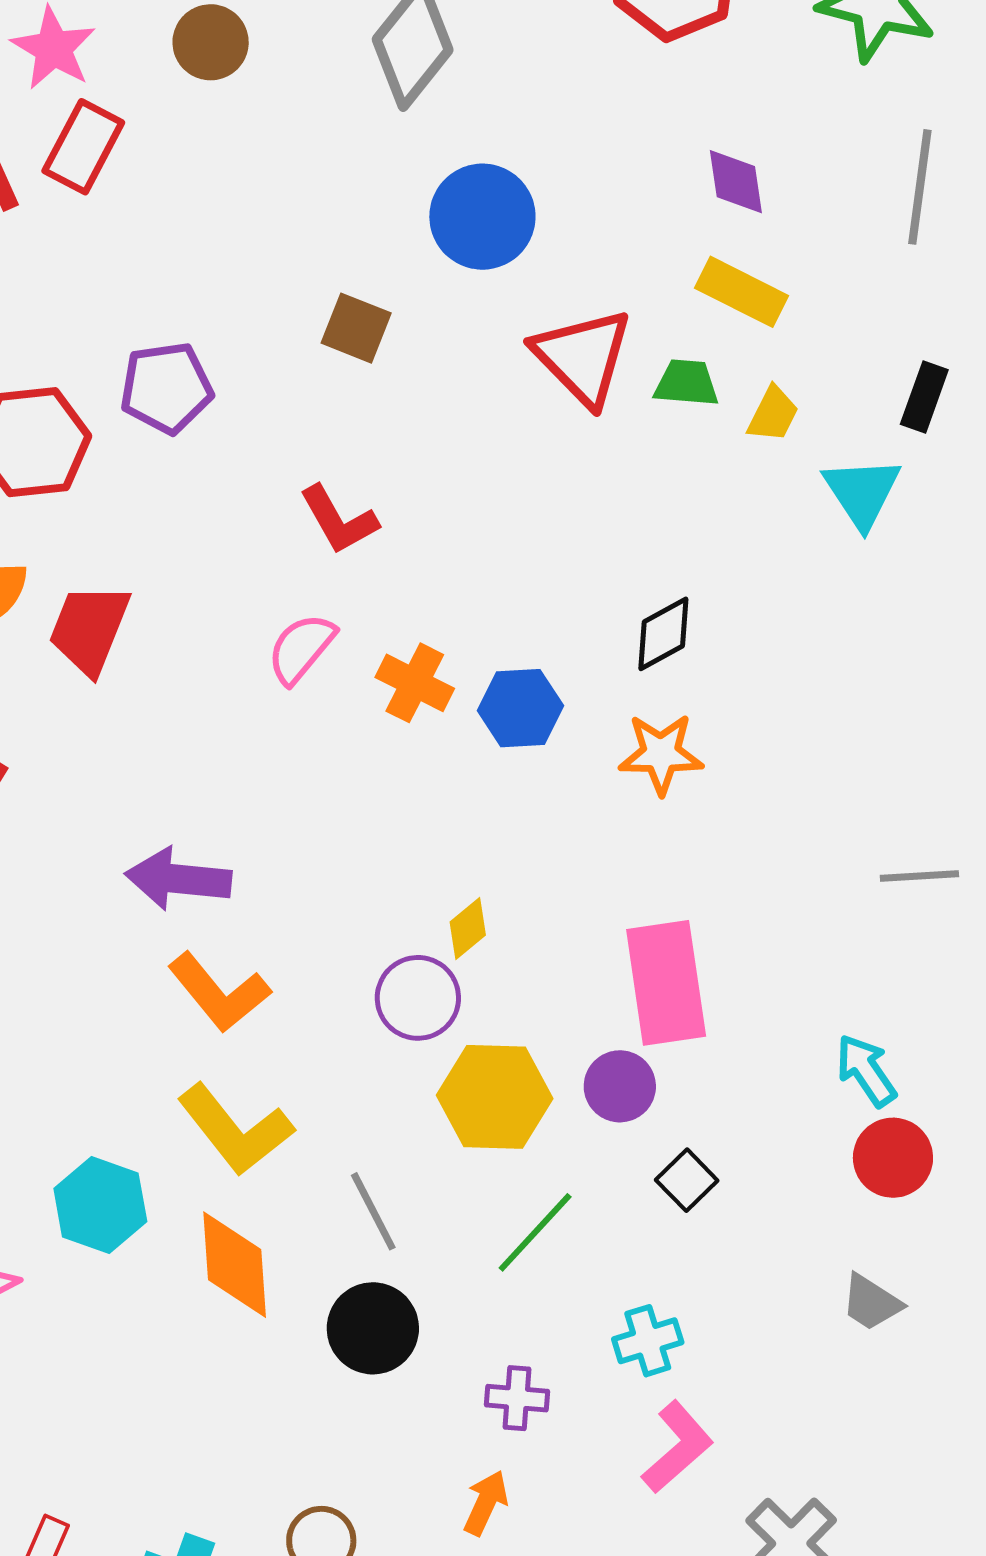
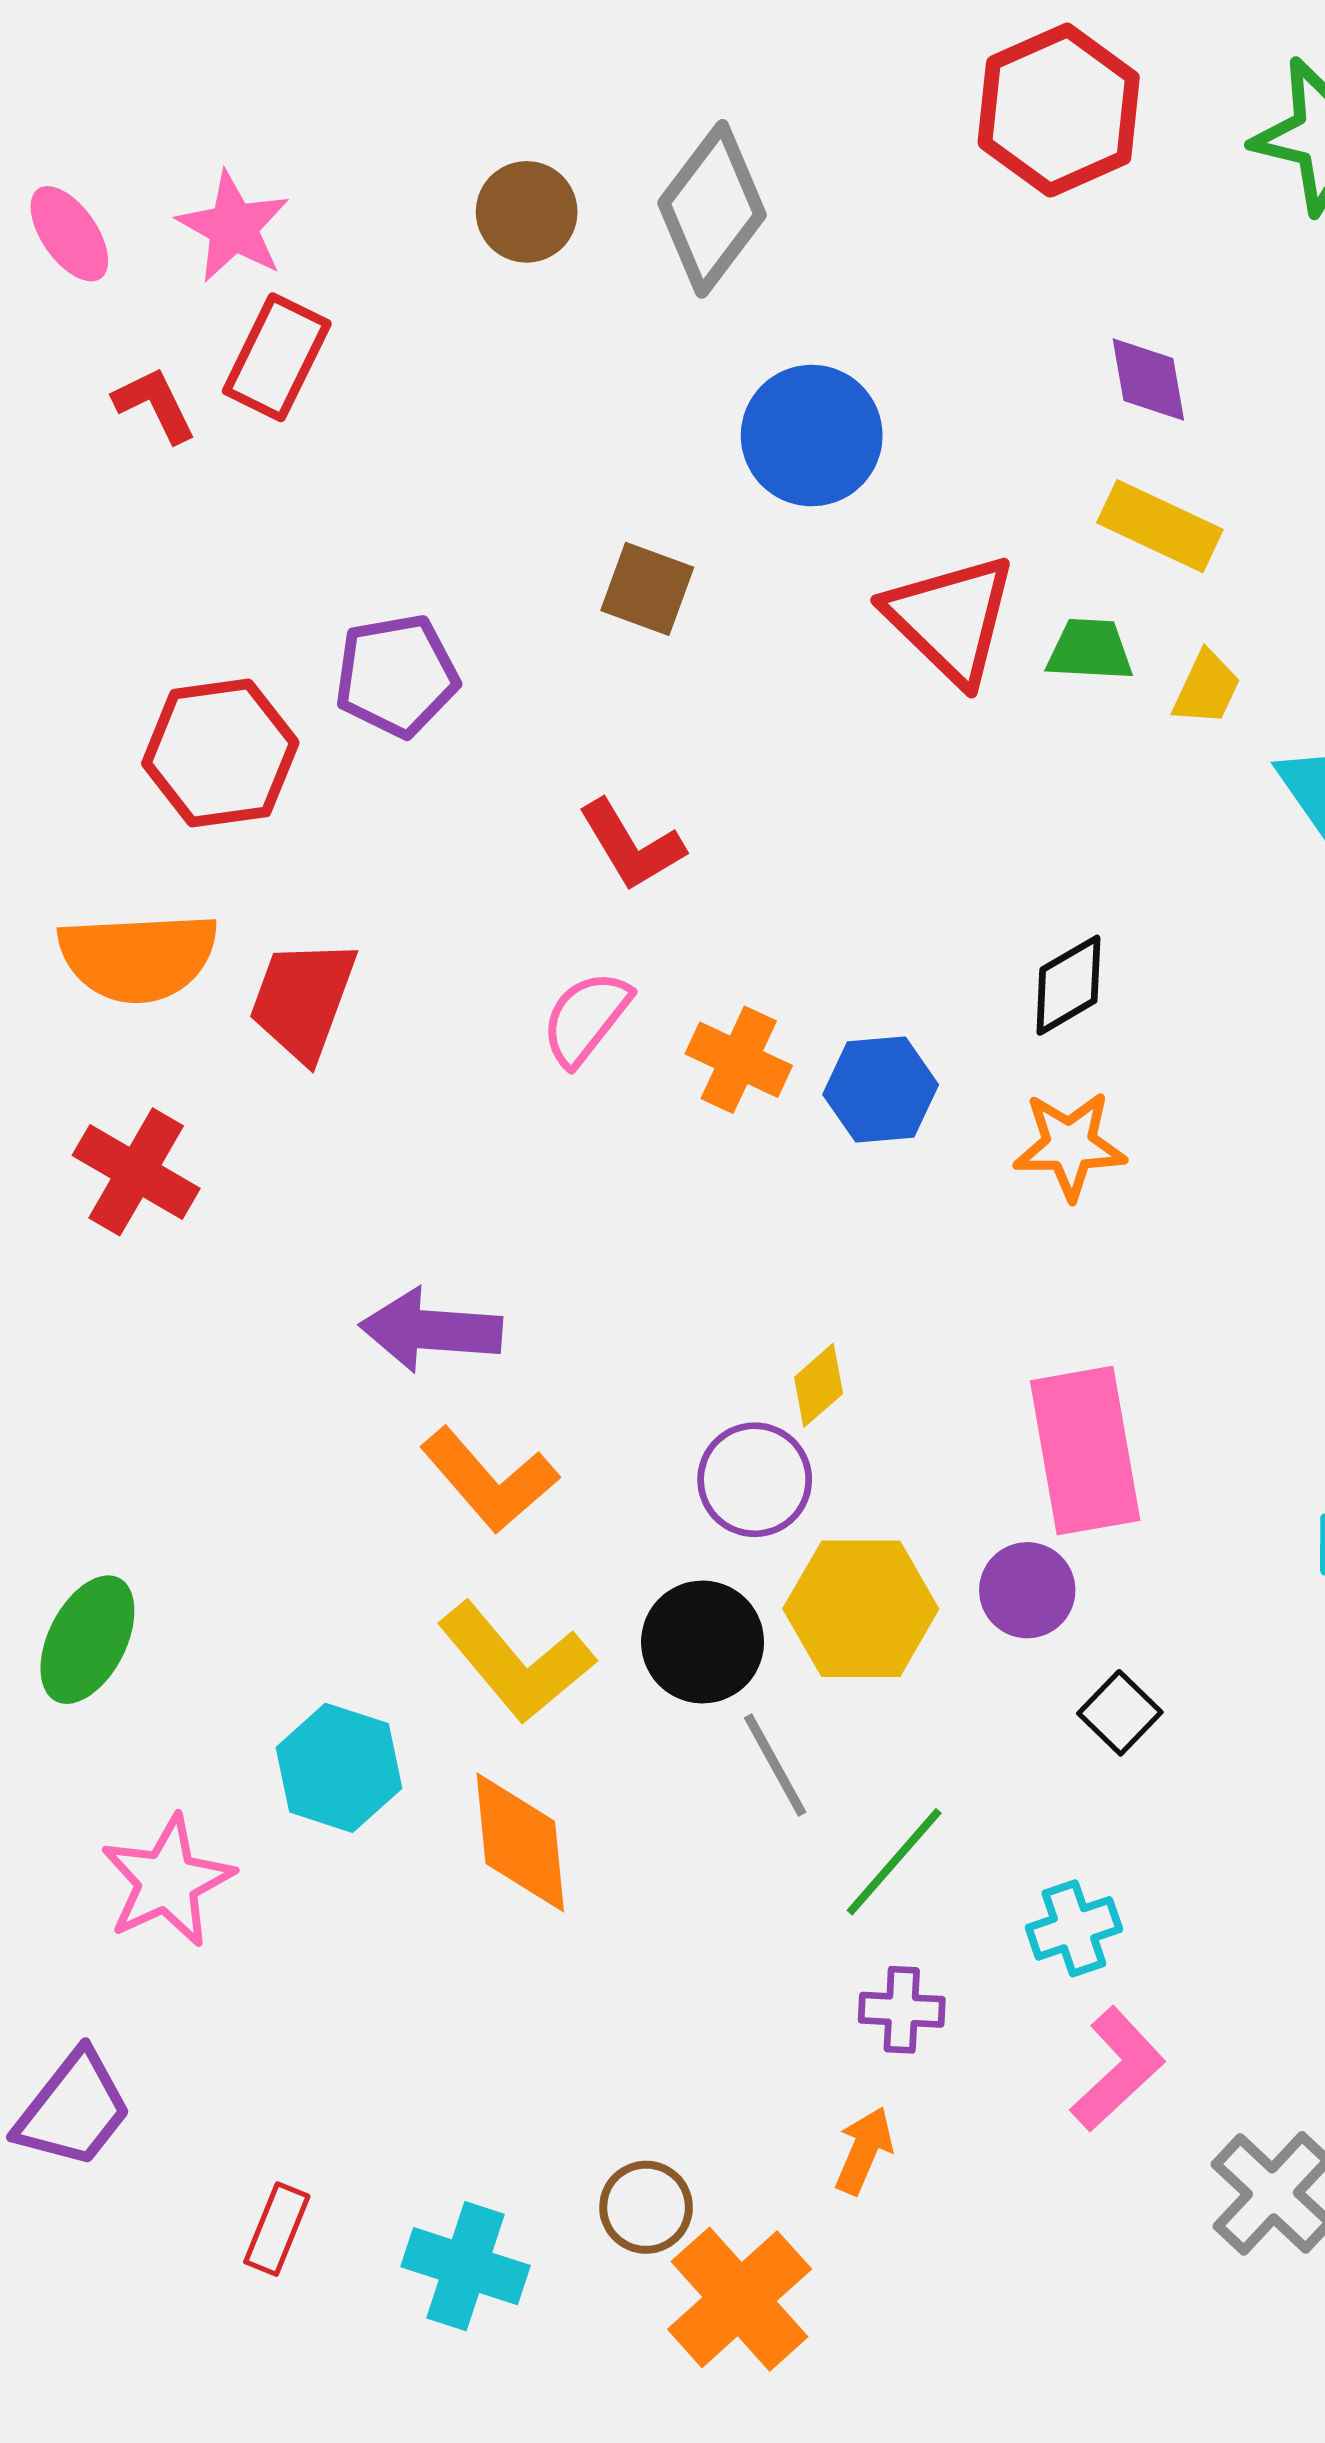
brown circle: (211, 42) -> (527, 212), moved
gray line: (373, 1211) -> (775, 1765), moved
green line: (535, 1232) -> (894, 1862), moved
black circle: (373, 1328) -> (703, 1642), moved

